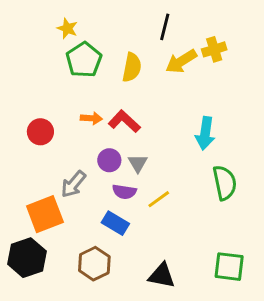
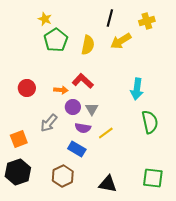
yellow cross: (214, 49) -> (147, 21), moved
orange arrow: (91, 118) -> (61, 90), moved
orange square: (45, 214) -> (19, 139), moved, size x0.7

